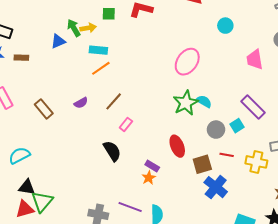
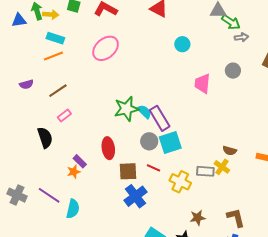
pink ellipse: (187, 62) -> (106, 48), moved
purple rectangle: (253, 107) -> (160, 118), moved
cyan square: (237, 126) -> (170, 142), size x1.6

